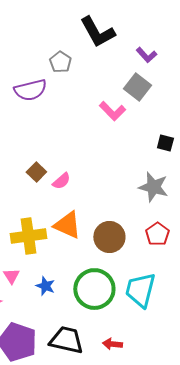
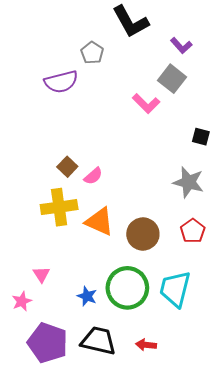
yellow cross: (28, 236) -> (59, 207), moved
blue star: (45, 286) -> (87, 296), moved

